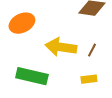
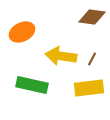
yellow rectangle: (89, 79) -> (89, 88), size x1.8

